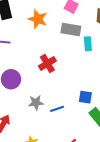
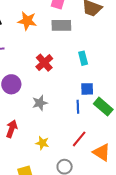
cyan rectangle: (88, 44) -> (83, 58), moved
blue line: (57, 109) -> (78, 107), moved, turned -64

